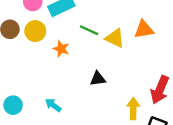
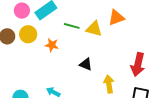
black triangle: (98, 79) -> (86, 64), turned 40
yellow arrow: (133, 109) -> (109, 84), moved

